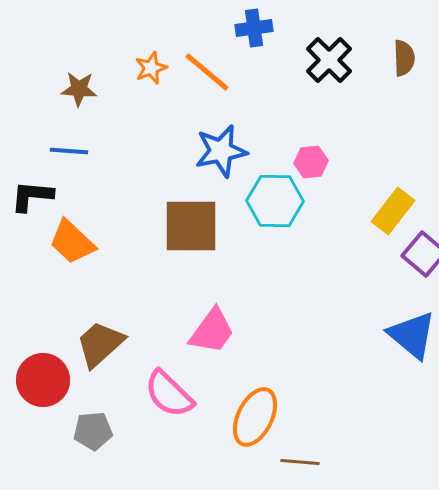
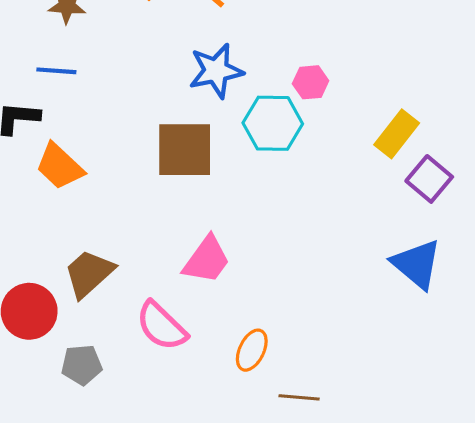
orange ellipse: (255, 417) -> (252, 350), size x0.7

